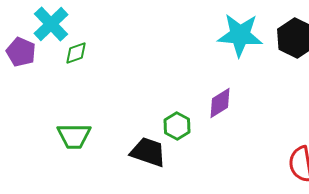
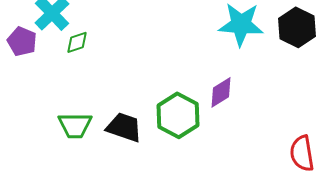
green hexagon: (177, 126) -> (178, 115), size x1.6
black trapezoid: (148, 152) -> (124, 127), moved

